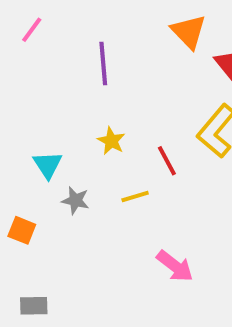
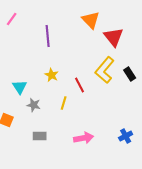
yellow line: (135, 197) -> (64, 103), turned -56
pink arrow: (175, 266) -> (84, 138), turned -48
gray rectangle: (34, 306) -> (40, 136), moved

